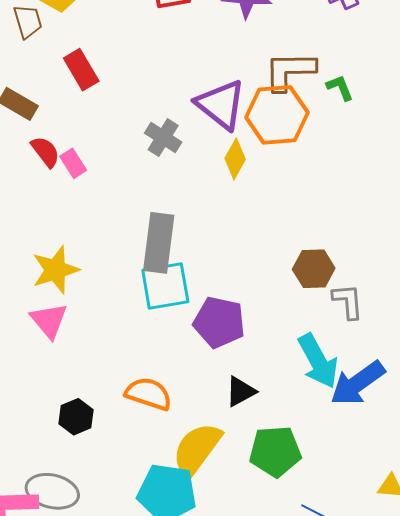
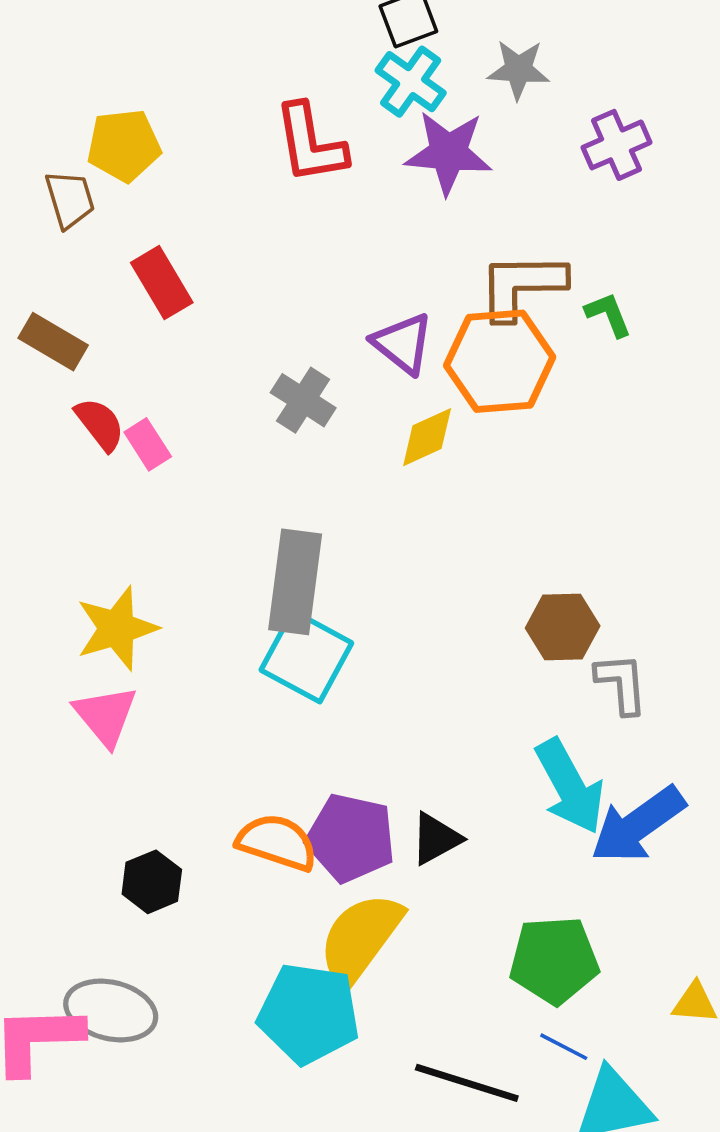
purple triangle: (221, 105) -> (403, 343), size x0.7
yellow diamond: (235, 159) -> (427, 437), turned 36
cyan square: (165, 286) -> (306, 656), turned 38
purple pentagon: (219, 322) -> (351, 838), moved
green pentagon: (275, 451) -> (554, 960), moved

